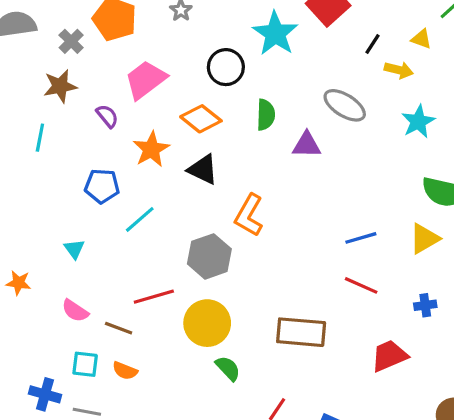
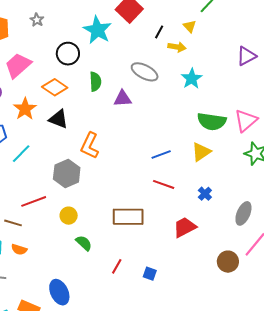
yellow triangle: (421, 39) -> (190, 26), turned 32
blue cross: (425, 305) -> (205, 194), turned -32
yellow circle: (207, 323) -> (69, 216), size x0.6

